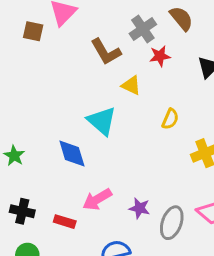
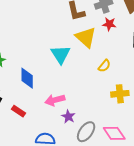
yellow triangle: (131, 85) -> (86, 37), size x1.6
blue diamond: (72, 153) -> (27, 78), moved
pink arrow: (97, 199) -> (55, 100), moved

